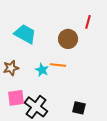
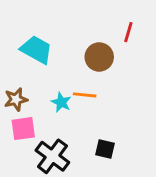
pink square: (16, 98) -> (23, 129), moved
black square: (79, 108) -> (105, 149), moved

